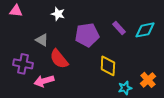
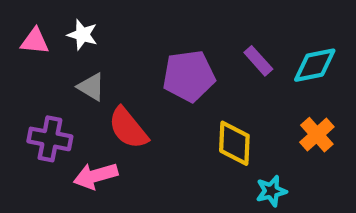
pink triangle: (16, 11) -> (35, 41), moved
white star: (58, 14) -> (82, 35), moved
orange cross: (148, 80) -> (317, 135), moved

